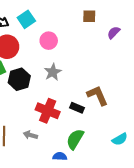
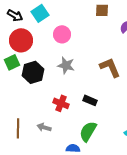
gray star: (53, 72) -> (66, 65), turned -30
brown L-shape: (97, 95) -> (110, 67), moved
red cross: (48, 111) -> (61, 103), size x0.7

